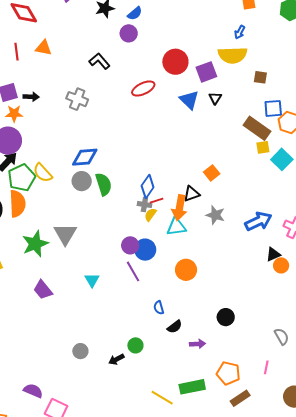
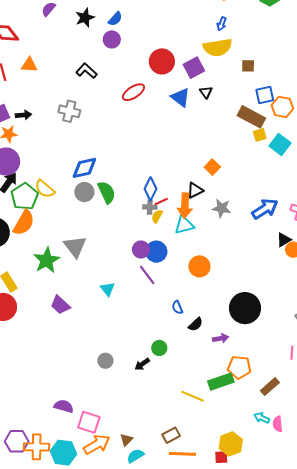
orange semicircle: (17, 204) -> (24, 223), turned 40
black circle: (226, 317) -> (245, 308), size x1.8
orange pentagon: (228, 373) -> (239, 367), moved

